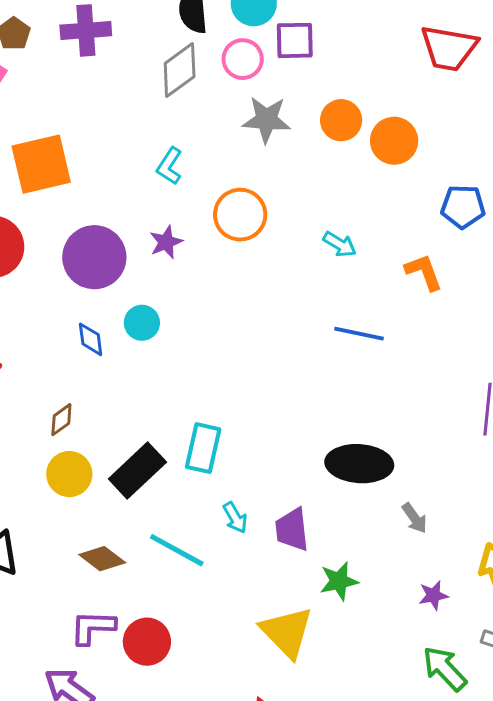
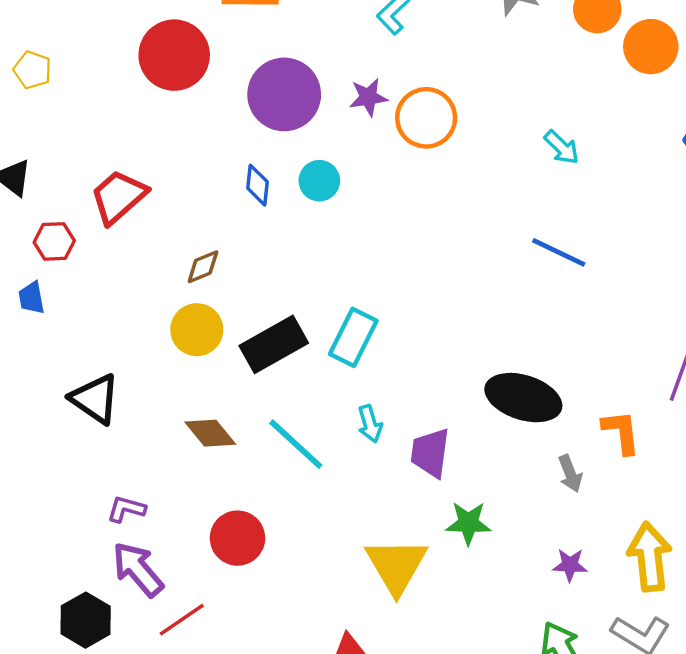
orange circle: (240, 215) -> (426, 118), moved
orange L-shape: (424, 272) -> (621, 432), moved
purple L-shape: (93, 627) -> (126, 509), moved, size x0.7

